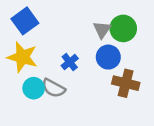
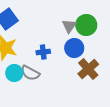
blue cross: (70, 62) -> (43, 52), turned 32
brown cross: (126, 83) -> (88, 69), turned 35

